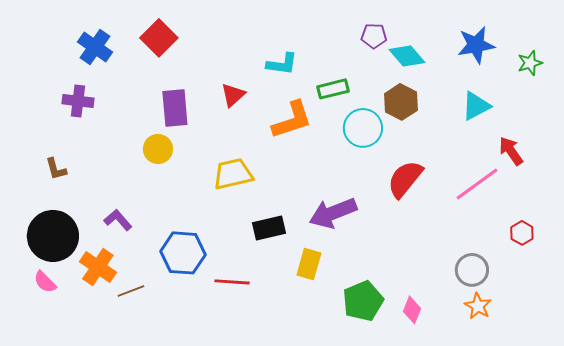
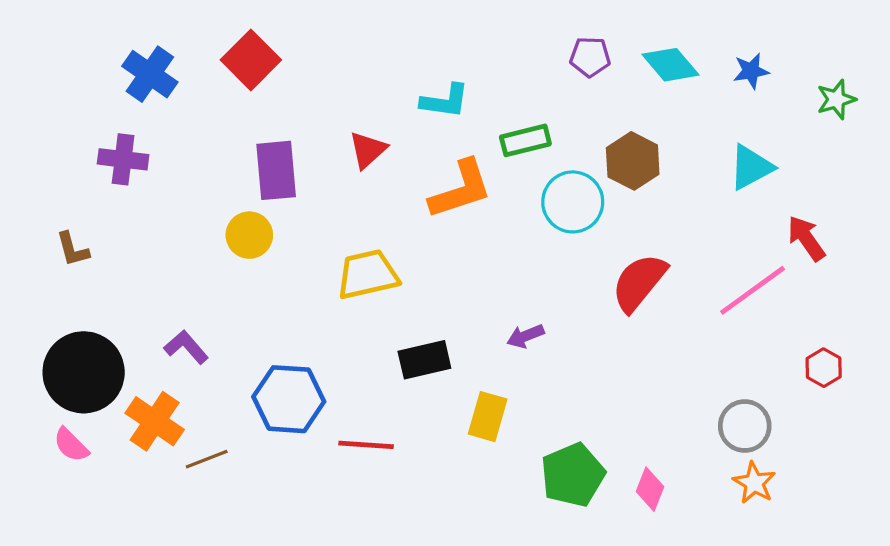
blue star: (476, 45) -> (751, 71), size x0.6
cyan diamond: (407, 56) -> (671, 65), moved
brown L-shape: (56, 169) -> (73, 249), moved
purple arrow: (333, 213) -> (525, 336), size x0.5

